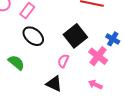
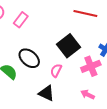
black ellipse: (33, 36) -> (29, 58), moved
pink cross: (98, 56) -> (91, 66), turned 30

